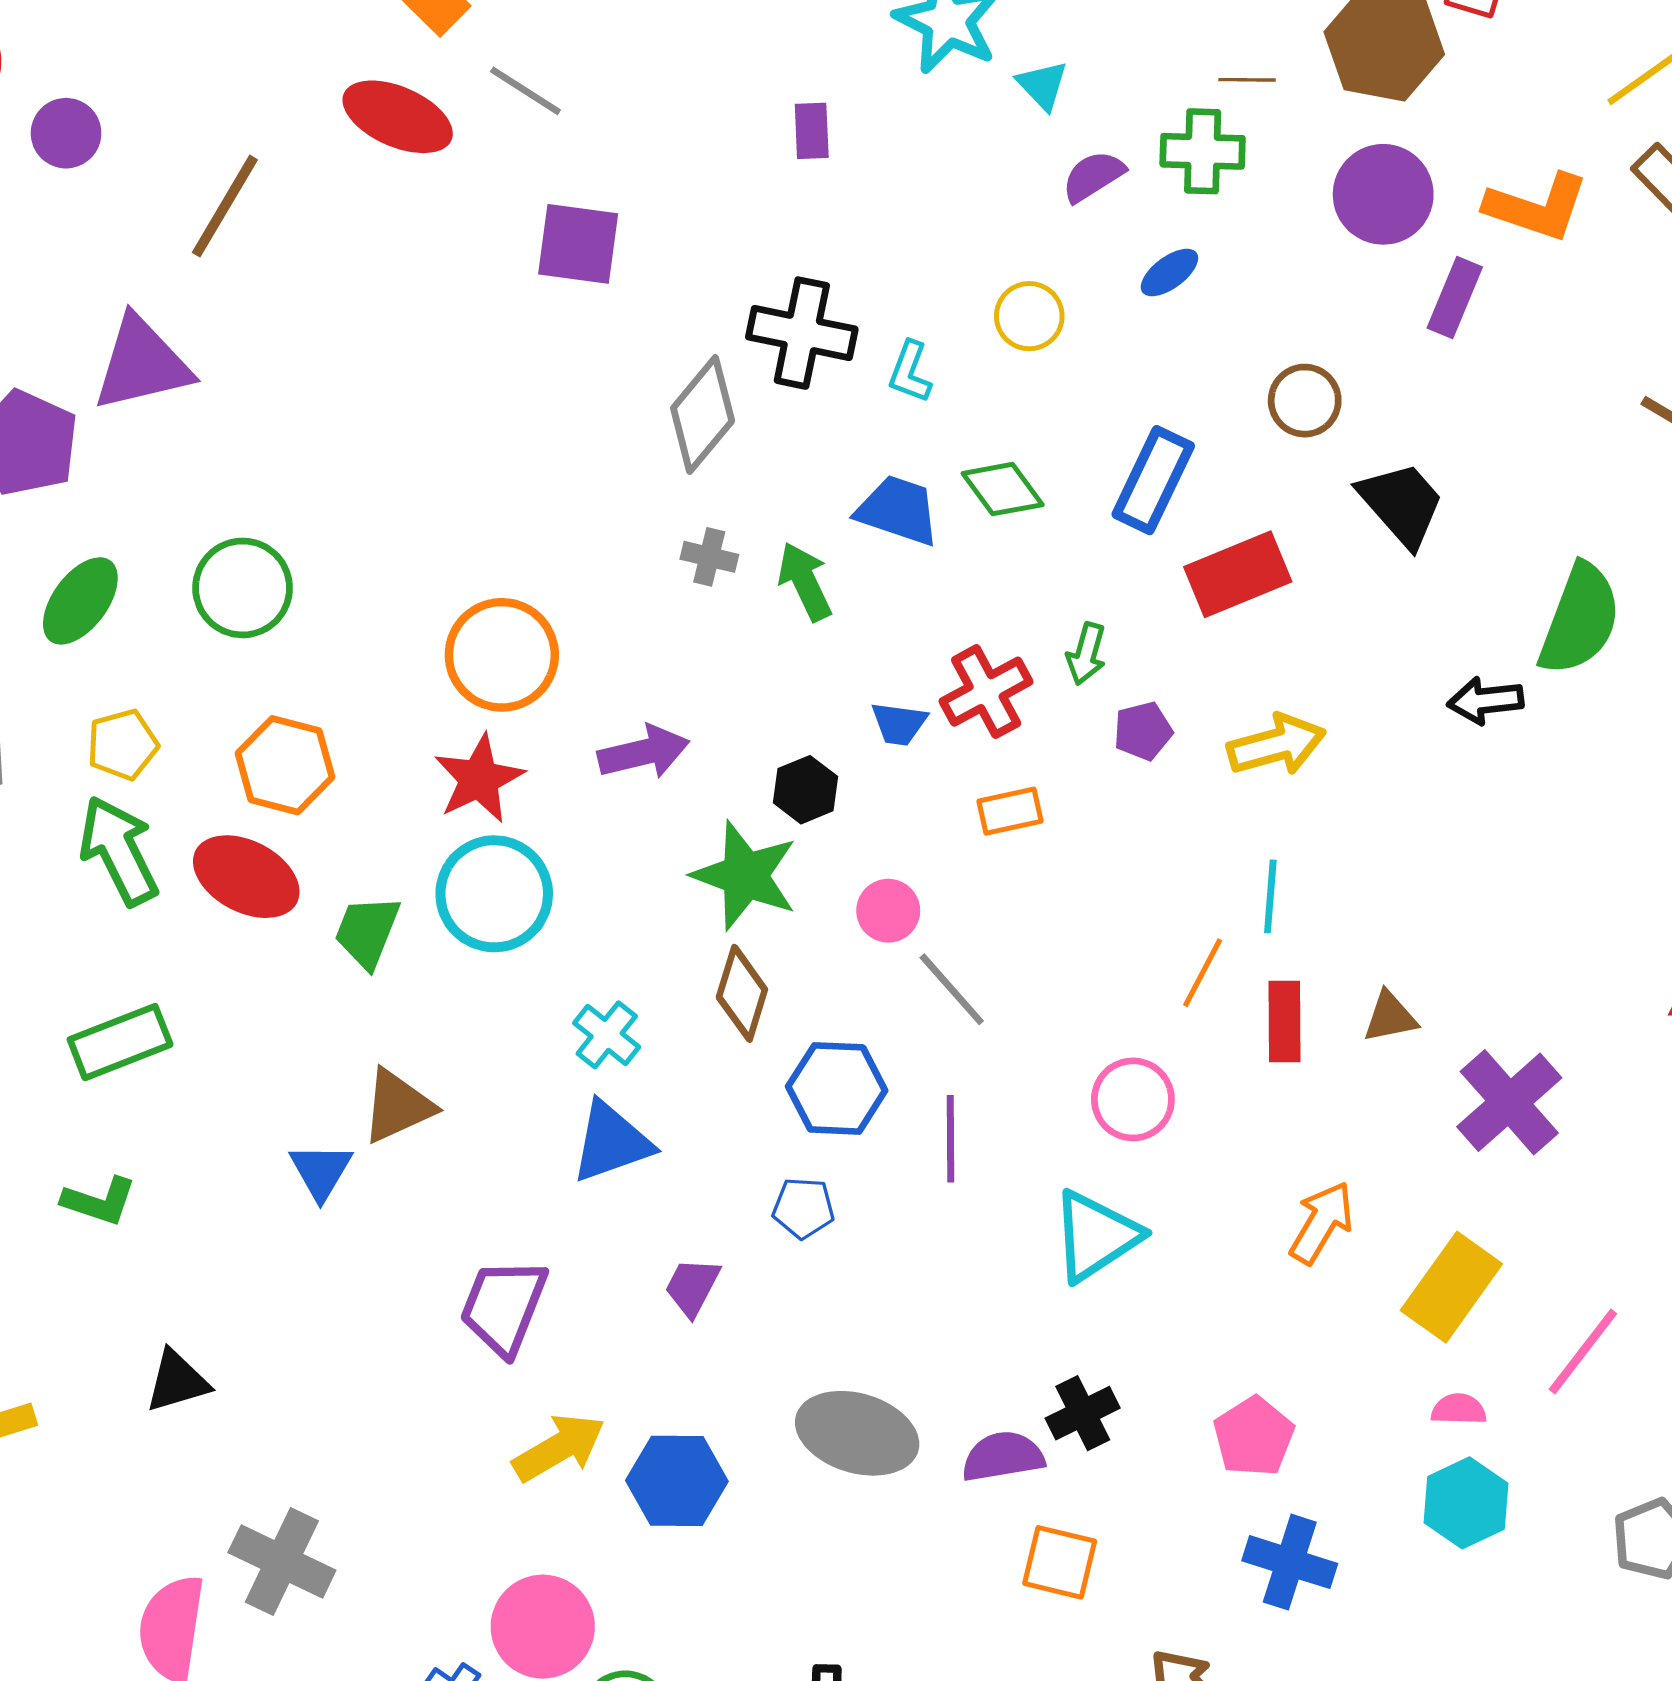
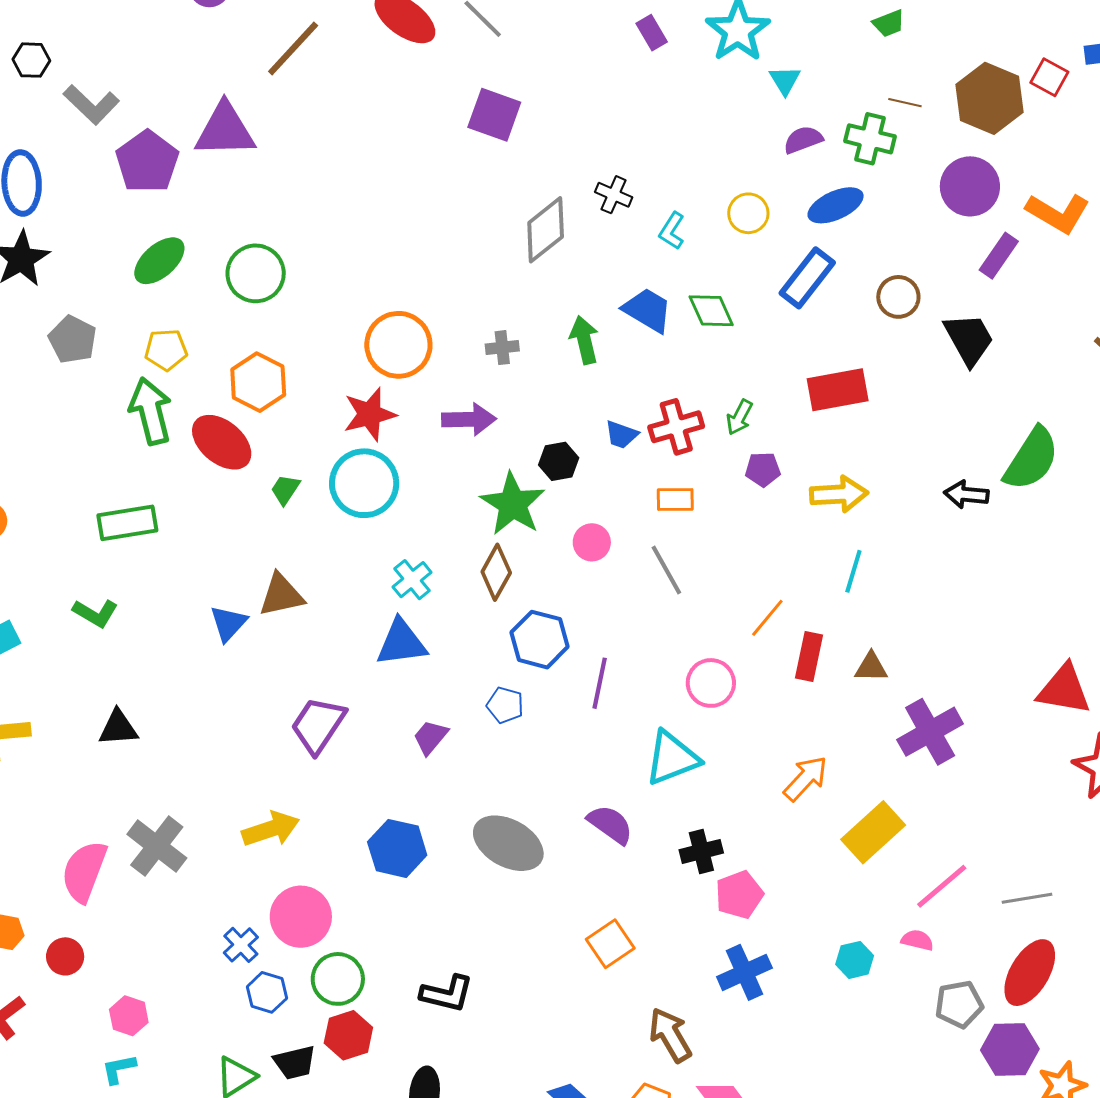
purple rectangle: (812, 131) -> (652, 33), moved, turned -40
blue ellipse: (1169, 273) -> (836, 205), size x1.5
black cross: (802, 333) -> (614, 195), size x0.6
blue rectangle: (1153, 480) -> (807, 278), moved
black trapezoid: (1402, 504) -> (969, 339), moved
gray cross: (709, 557) -> (502, 348), moved, turned -32
cyan line: (1270, 896) -> (853, 571), moved
green trapezoid: (367, 932) -> (285, 489), size x0.7
gray line: (952, 989) -> (666, 570), moved
pink semicircle: (1459, 1409) -> (917, 940), moved
black cross: (1083, 1413) -> (701, 851), moved
yellow arrow: (559, 1448) -> (271, 829), moved
purple semicircle: (1003, 1457) -> (610, 824), moved, turned 33
cyan hexagon: (1466, 1503) -> (855, 960), size x0.7
orange square: (1060, 1562) -> (610, 944), turned 30
blue cross: (1290, 1562) -> (744, 972), turned 36

